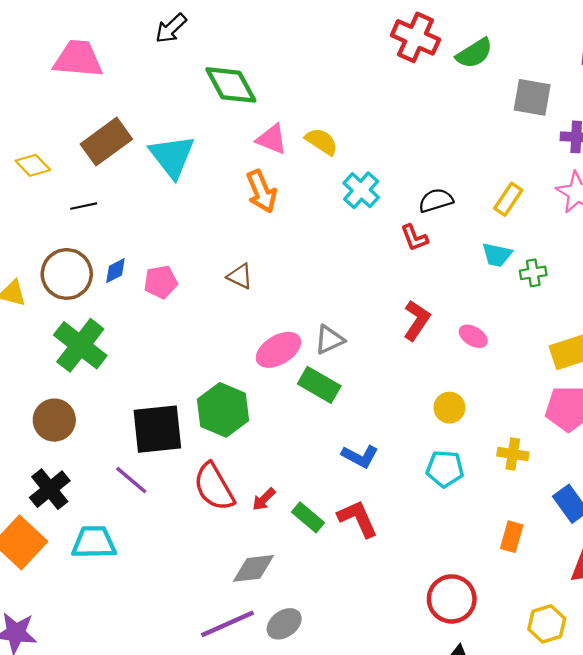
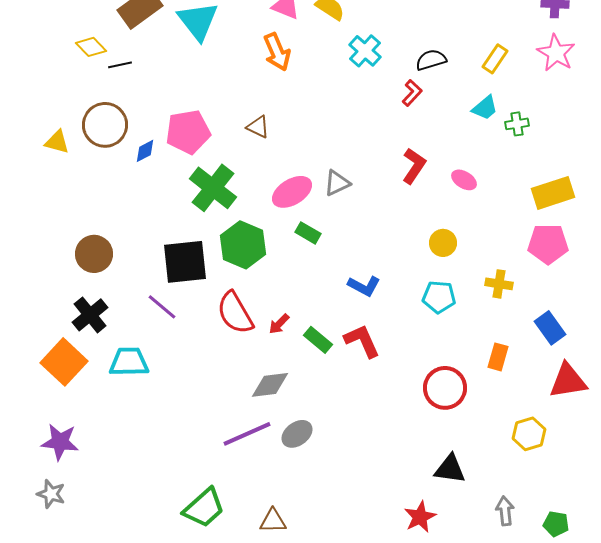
yellow diamond: (33, 165) -> (91, 47), moved
red L-shape: (414, 238) -> (412, 93), turned -116
cyan trapezoid: (497, 255) -> (485, 108), turned -52
blue diamond: (115, 271) -> (145, 151), moved
pink pentagon: (161, 282) -> (188, 132), size x1.5
green cross: (80, 345) -> (213, 188), moved
green rectangle: (319, 385) -> (308, 233), moved, size x0.7
red circle: (452, 599) -> (445, 388), moved

